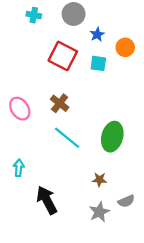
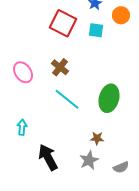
gray semicircle: (126, 201) -> (121, 167), moved
gray star: (99, 212) -> (89, 160), moved

